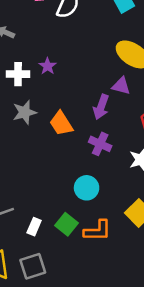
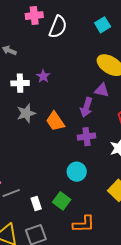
purple cross: (100, 144) -> (86, 137), turned -30
white rectangle: (34, 227) -> (36, 203), turned -40
orange L-shape: (97, 231) -> (84, 224), moved

